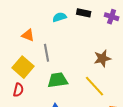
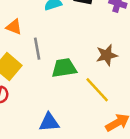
green trapezoid: (58, 80) -> (64, 68), moved

